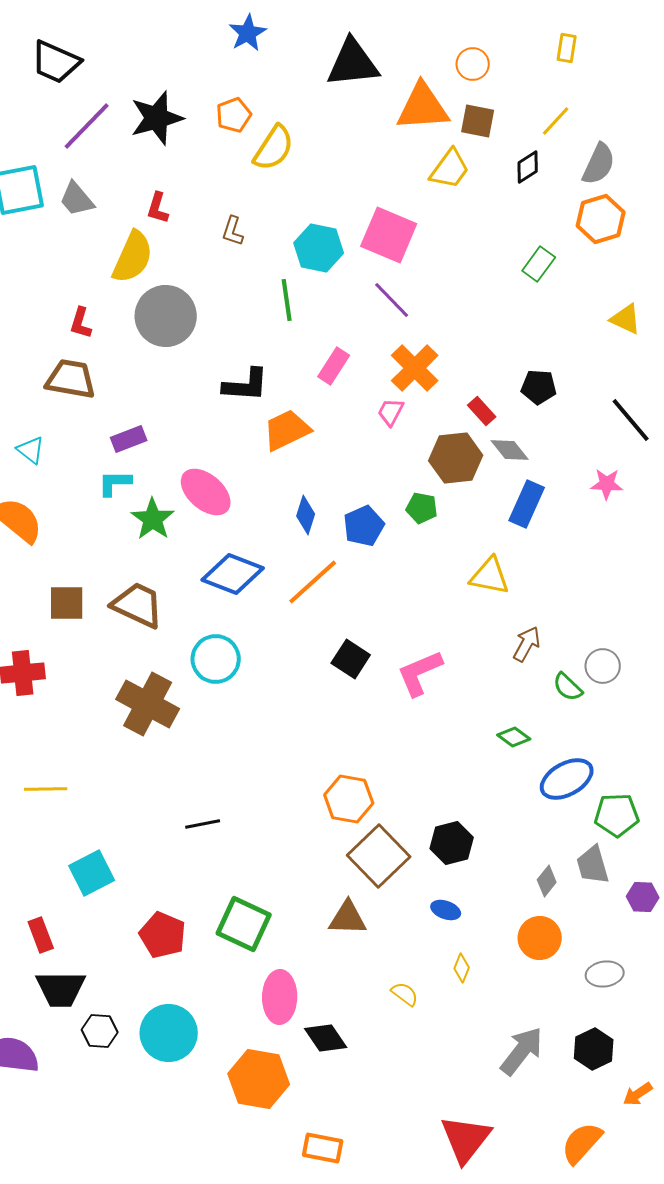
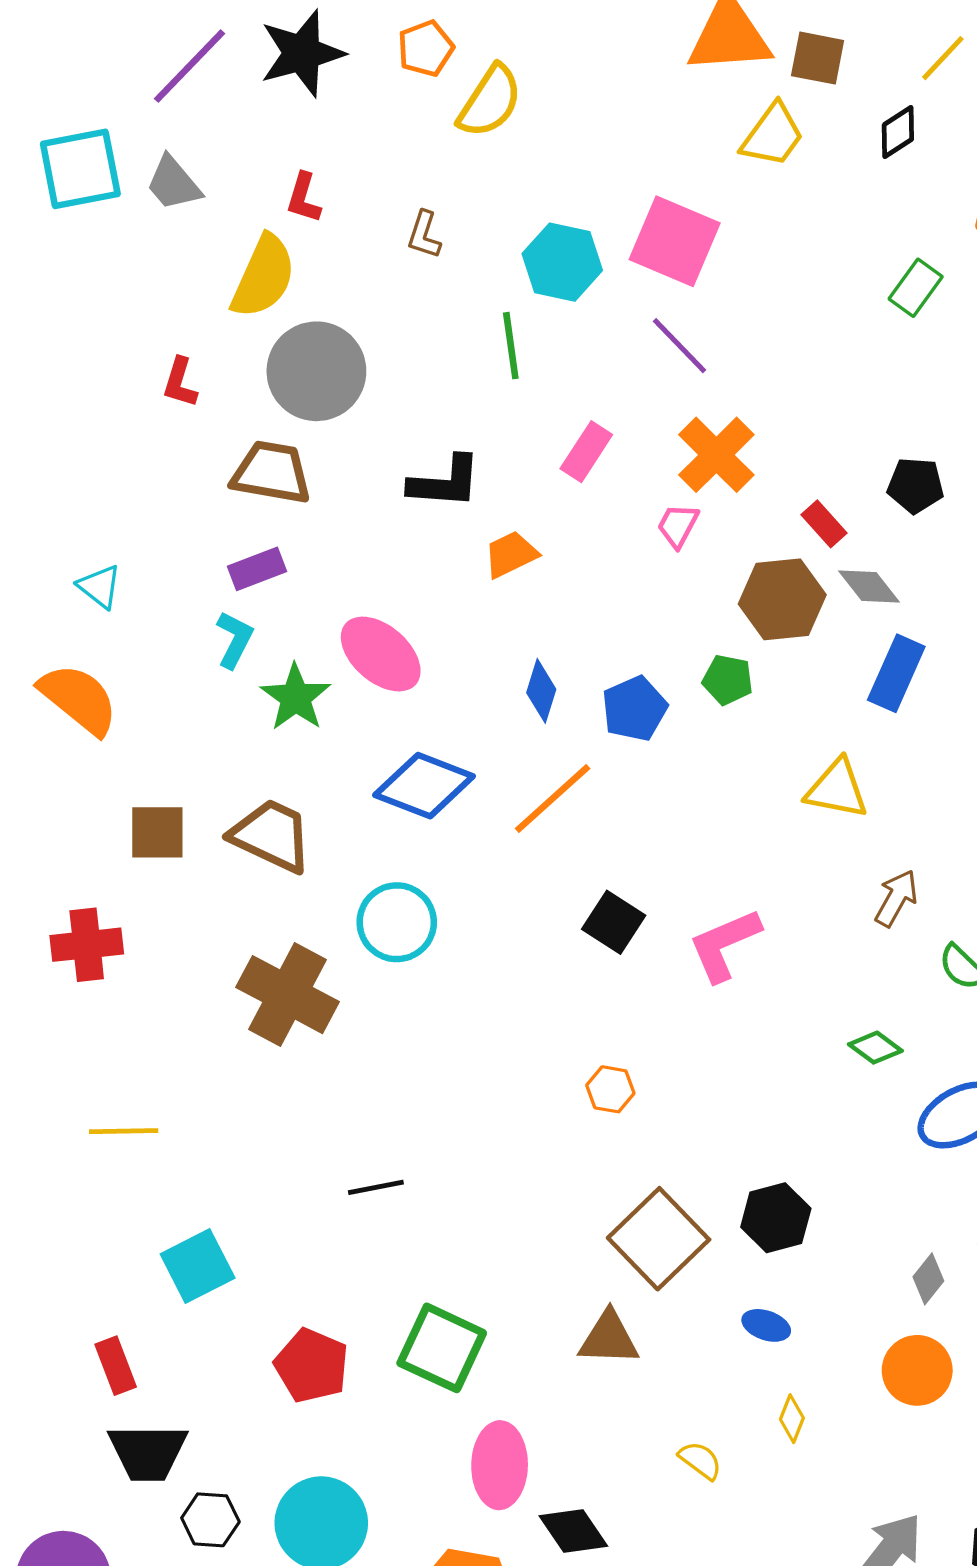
brown trapezoid: (71, 379) -> (271, 472), moved
orange trapezoid: (287, 430) -> (511, 554), size x0.7
cyan L-shape: (115, 483) -> (235, 640), turned 117
orange hexagon: (349, 799) -> (610, 1089), moved, size x0.6

